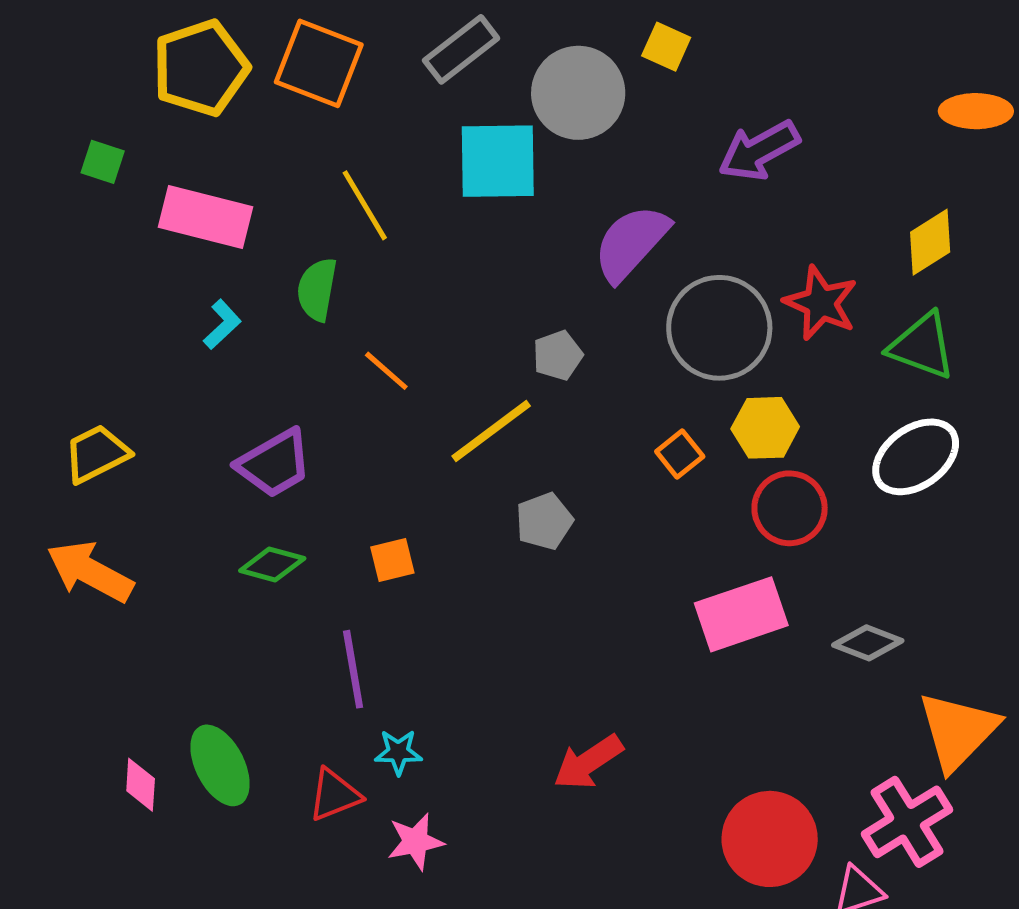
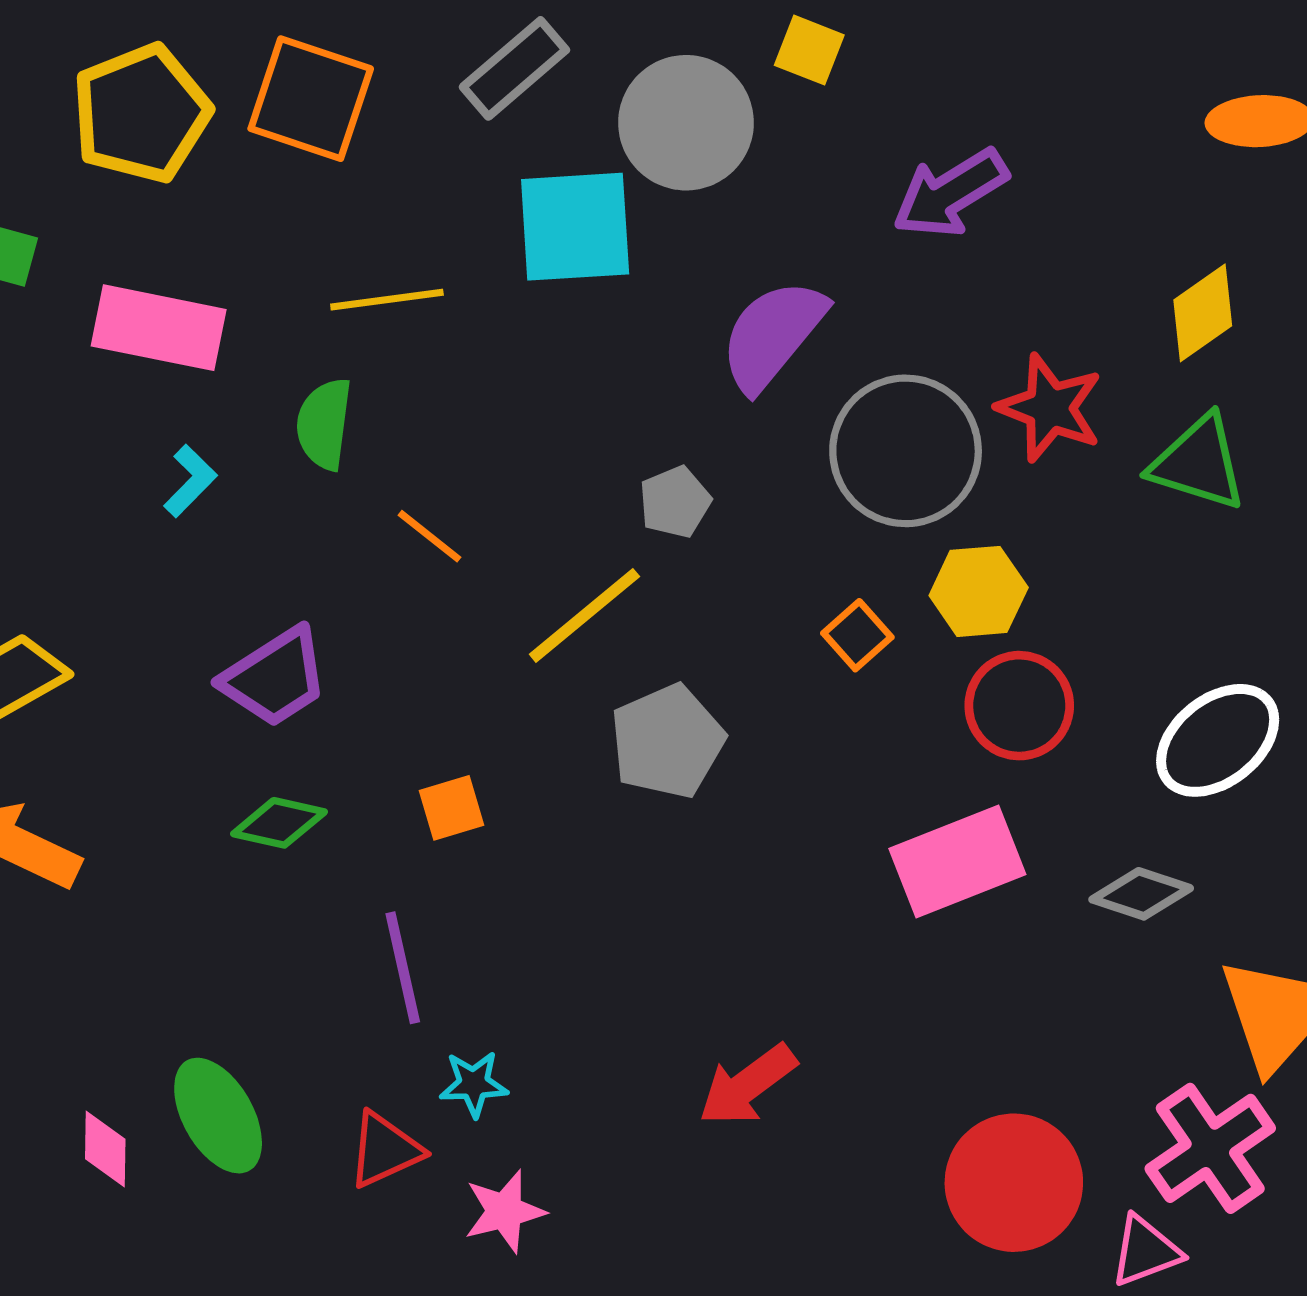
yellow line: (365, 205) -> (387, 300), turned -64
white ellipse: (916, 457) -> (1218, 740), moved
gray pentagon: (544, 521) -> (667, 741), size x1.4

